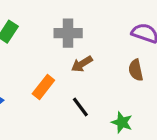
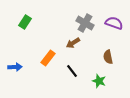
gray cross: (68, 33) -> (85, 23), moved, turned 30
brown semicircle: (136, 70) -> (108, 57), moved

